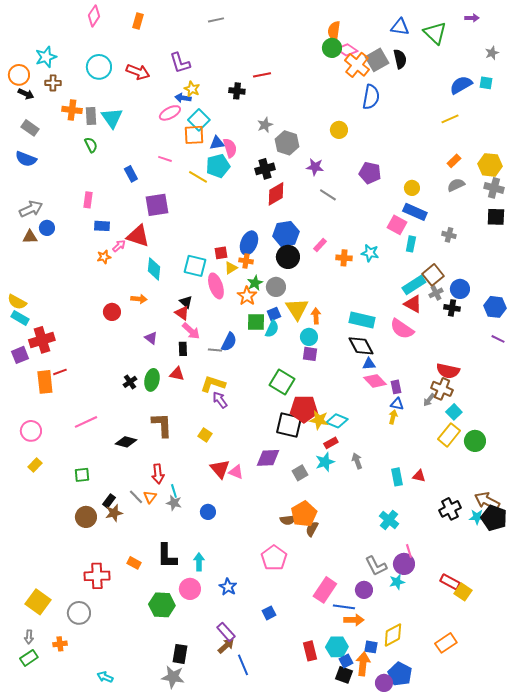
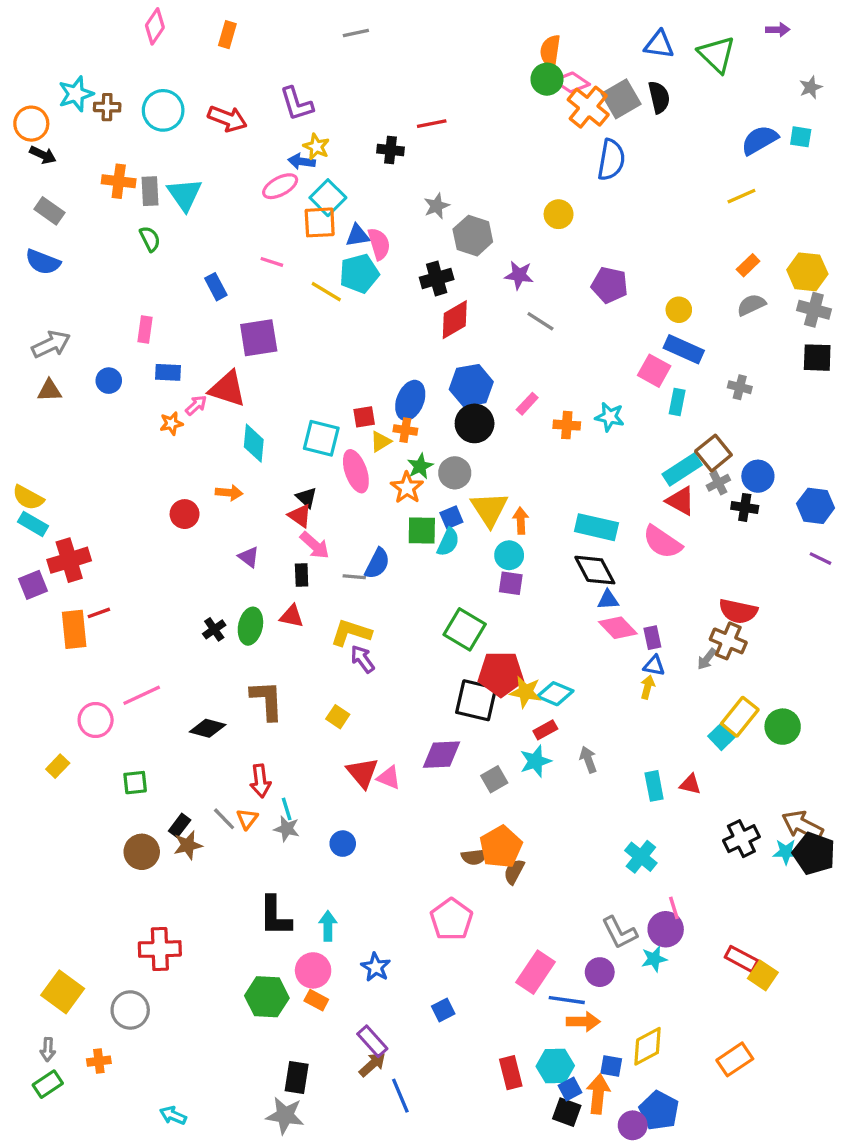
brown cross: (53, 83) -> (107, 107), moved
blue circle: (47, 228) -> (109, 381), moved
cyan square: (454, 412) -> (722, 736), moved
pink circle: (31, 431) -> (96, 720), moved
orange rectangle: (134, 563) -> (316, 1000), moved

